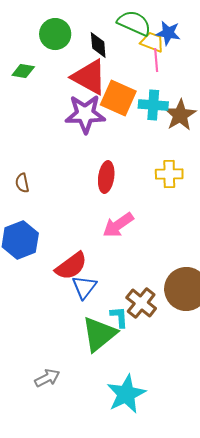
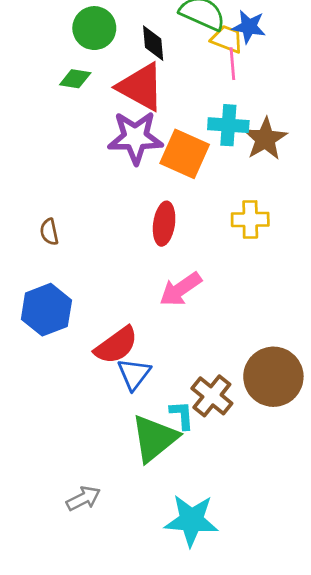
green diamond: (23, 71) -> (75, 79), moved
orange square: (118, 98) -> (185, 154), moved
cyan star: (126, 394) -> (191, 520), turned 30

